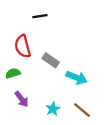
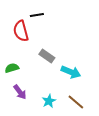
red semicircle: (23, 46) -> (21, 31), moved

